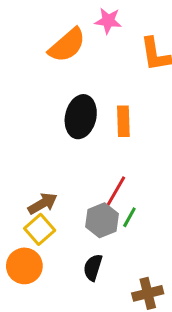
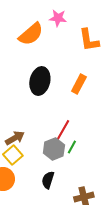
orange rectangle: (123, 121) -> (79, 84), moved, turned 30

